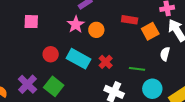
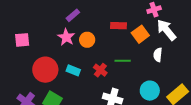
red circle: (51, 54) -> (45, 70), size x1.6
cyan rectangle: (78, 59) -> (73, 70), size x0.6
green line: (137, 69) -> (123, 61), moved

